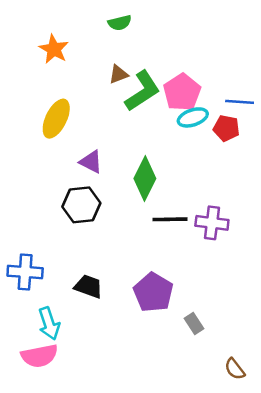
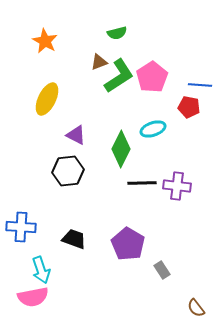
green semicircle: (120, 23) -> (117, 33), moved
cyan ellipse: (193, 117) -> (153, 129), moved

